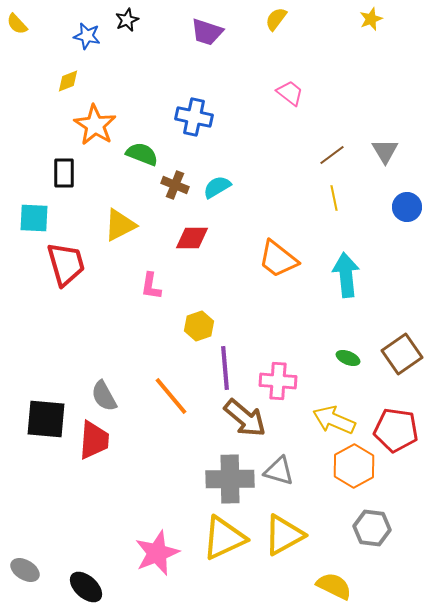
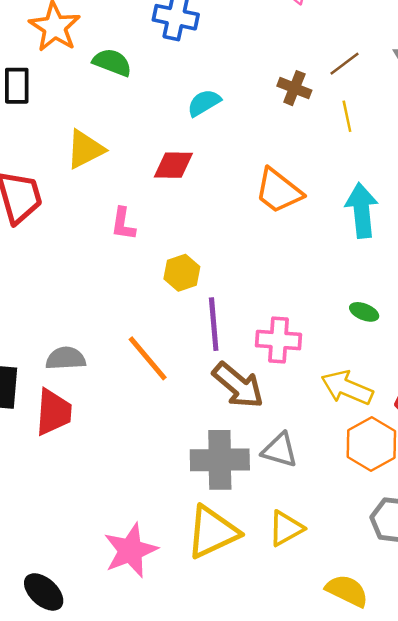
brown cross: (175, 185) -> (294, 88), moved
gray semicircle: (104, 396) -> (66, 358), turned 116
yellow triangle: (284, 535) -> (286, 528), size x0.7

